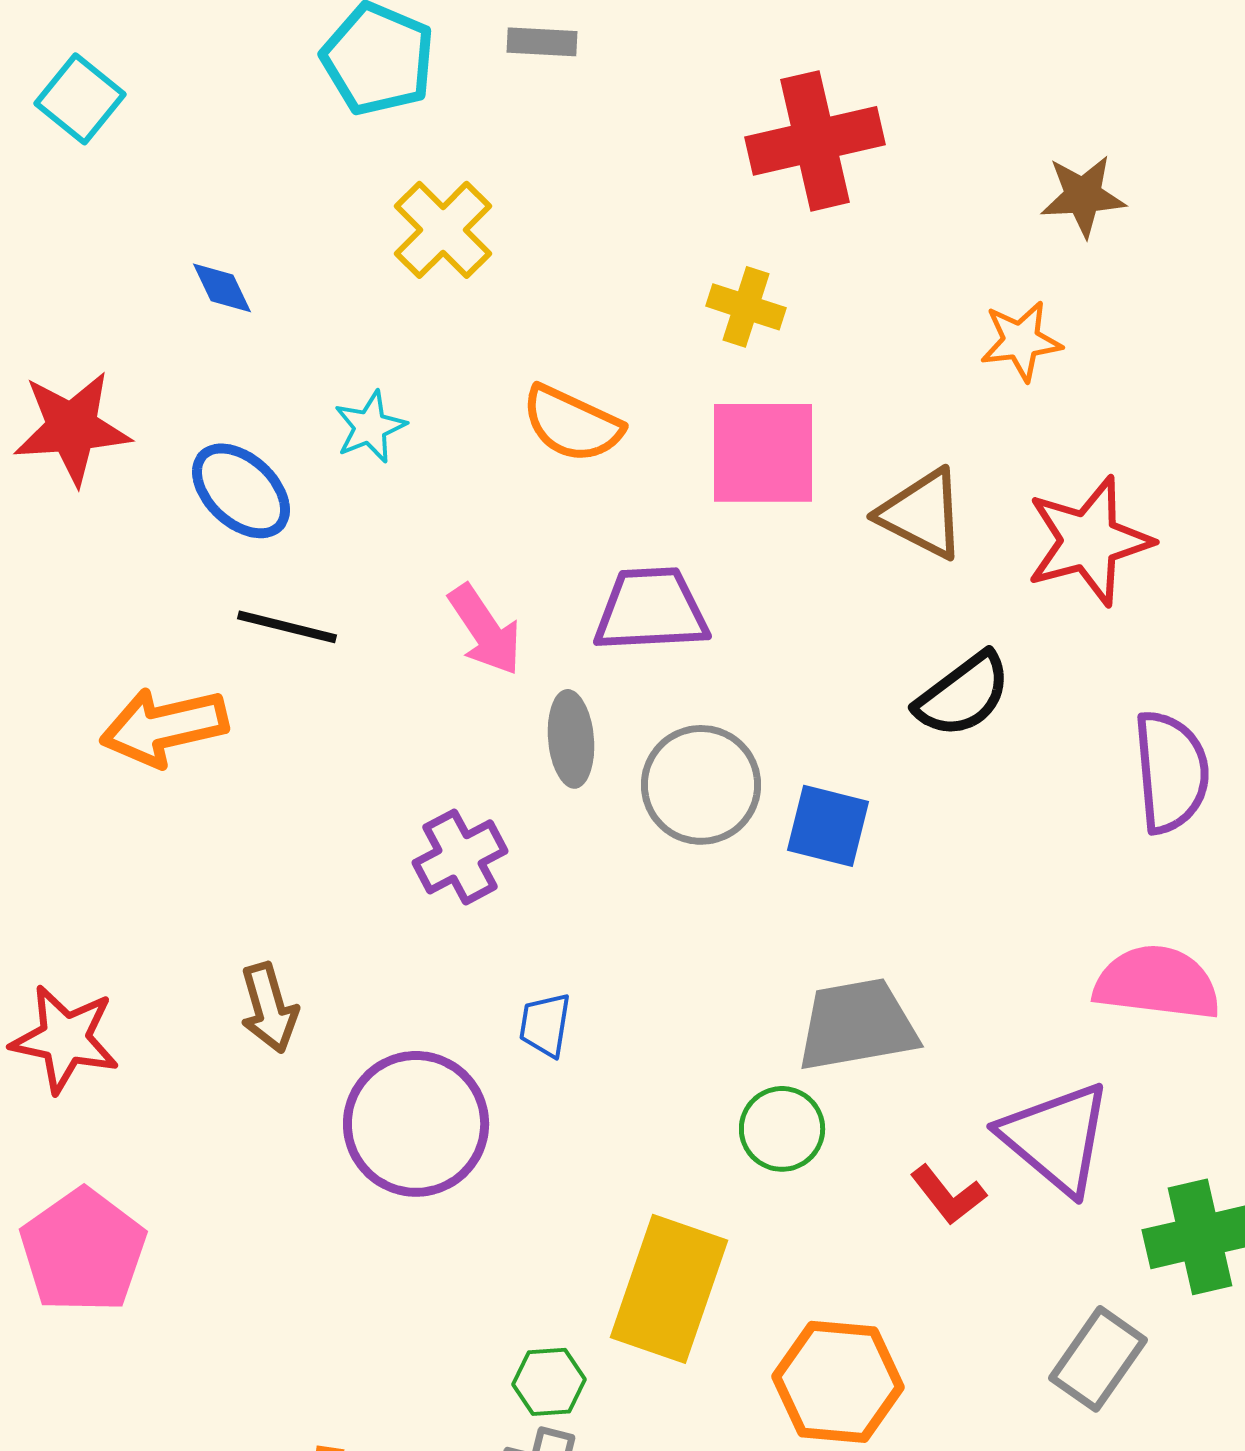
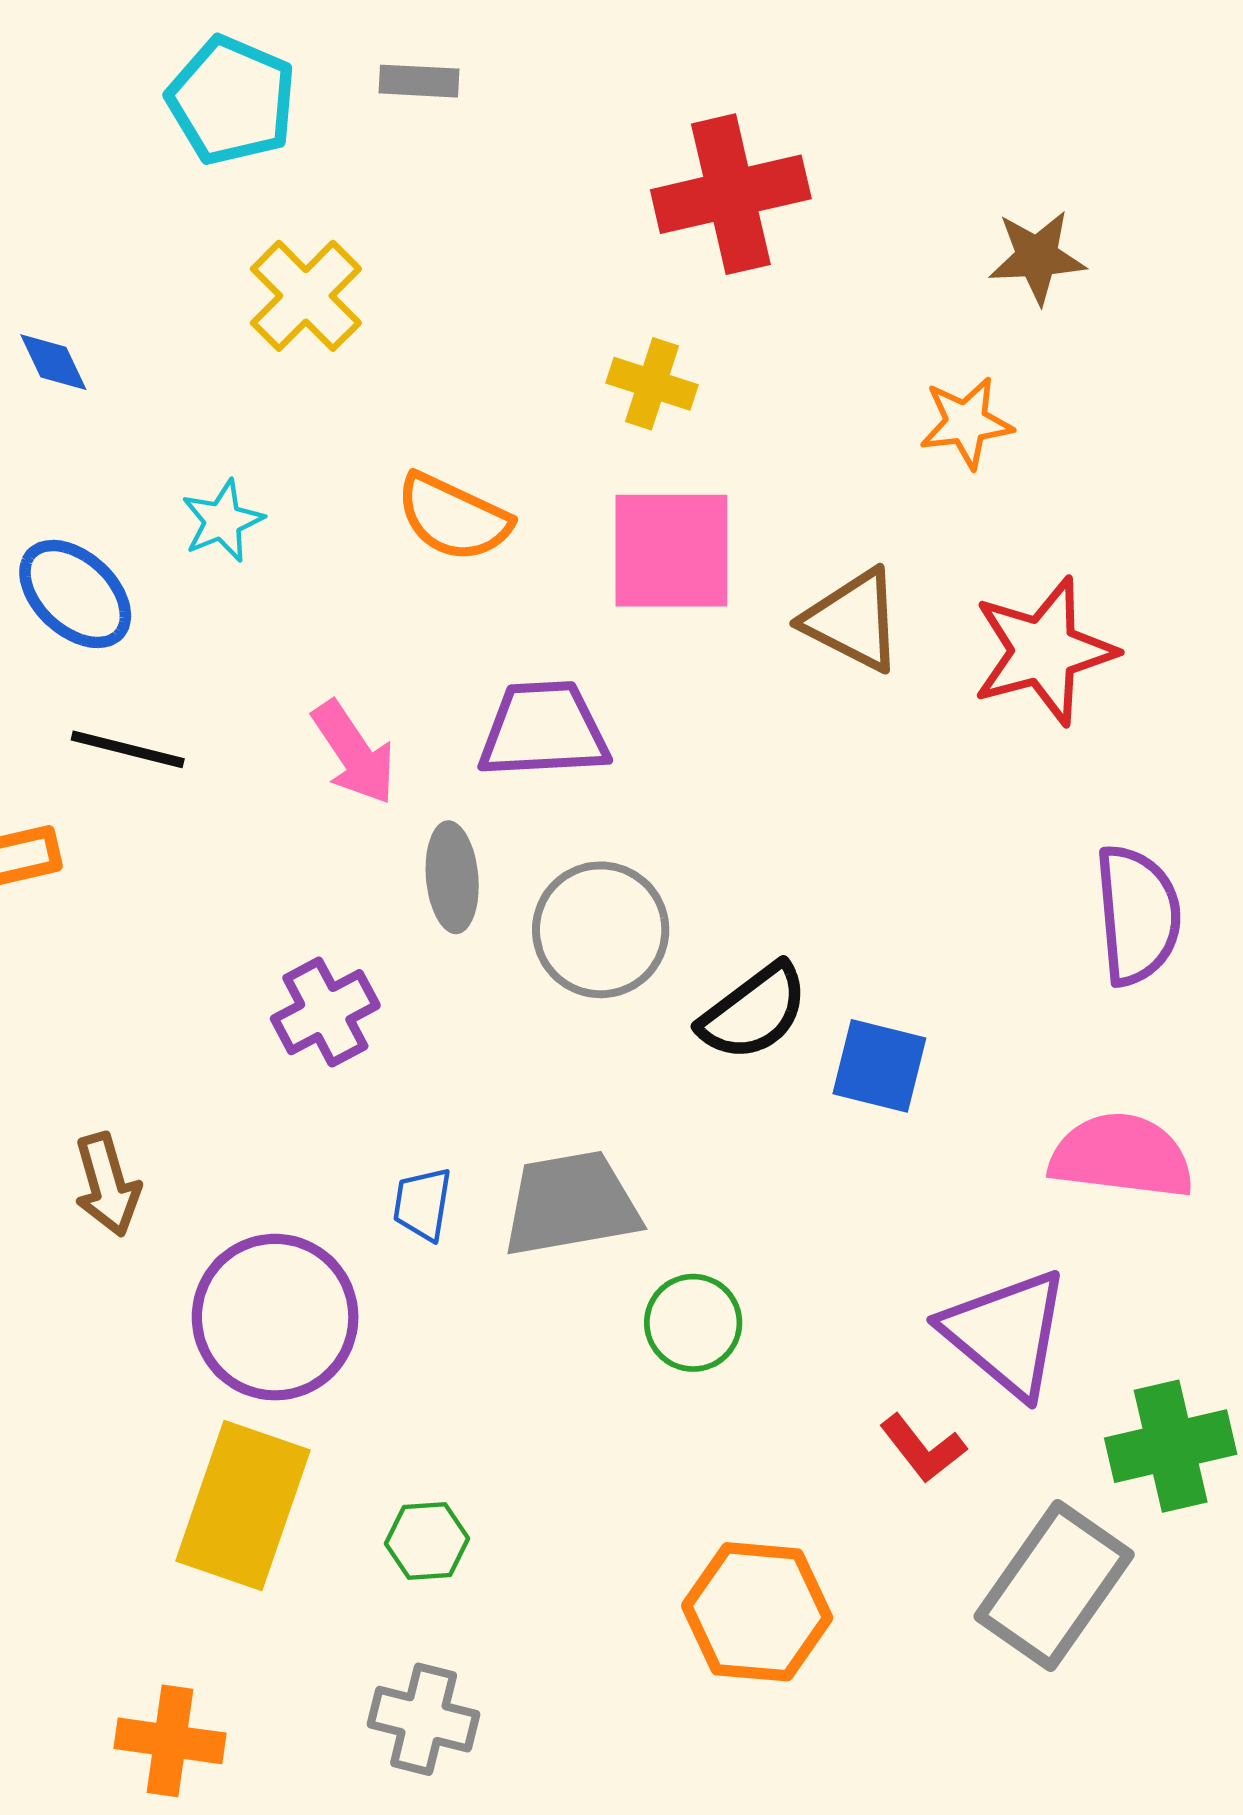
black semicircle: (963, 695) -> (754, 1012), moved
blue square: (828, 826) -> (879, 1066), moved
gray trapezoid: (857, 1025) -> (571, 1204), moved
red L-shape: (948, 1195) -> (923, 1448), moved
yellow rectangle: (669, 1289) -> (243, 1506), moved
gray rectangle: (1098, 1359) -> (1054, 1586), size x1.4
green hexagon: (549, 1382) -> (427, 1541), moved

